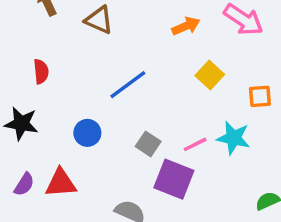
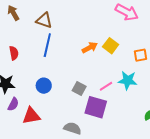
orange arrow: (186, 26) -> (90, 48), moved
blue line: (128, 85) -> (47, 45), moved, turned -35
purple semicircle: (24, 184) -> (13, 104), moved

